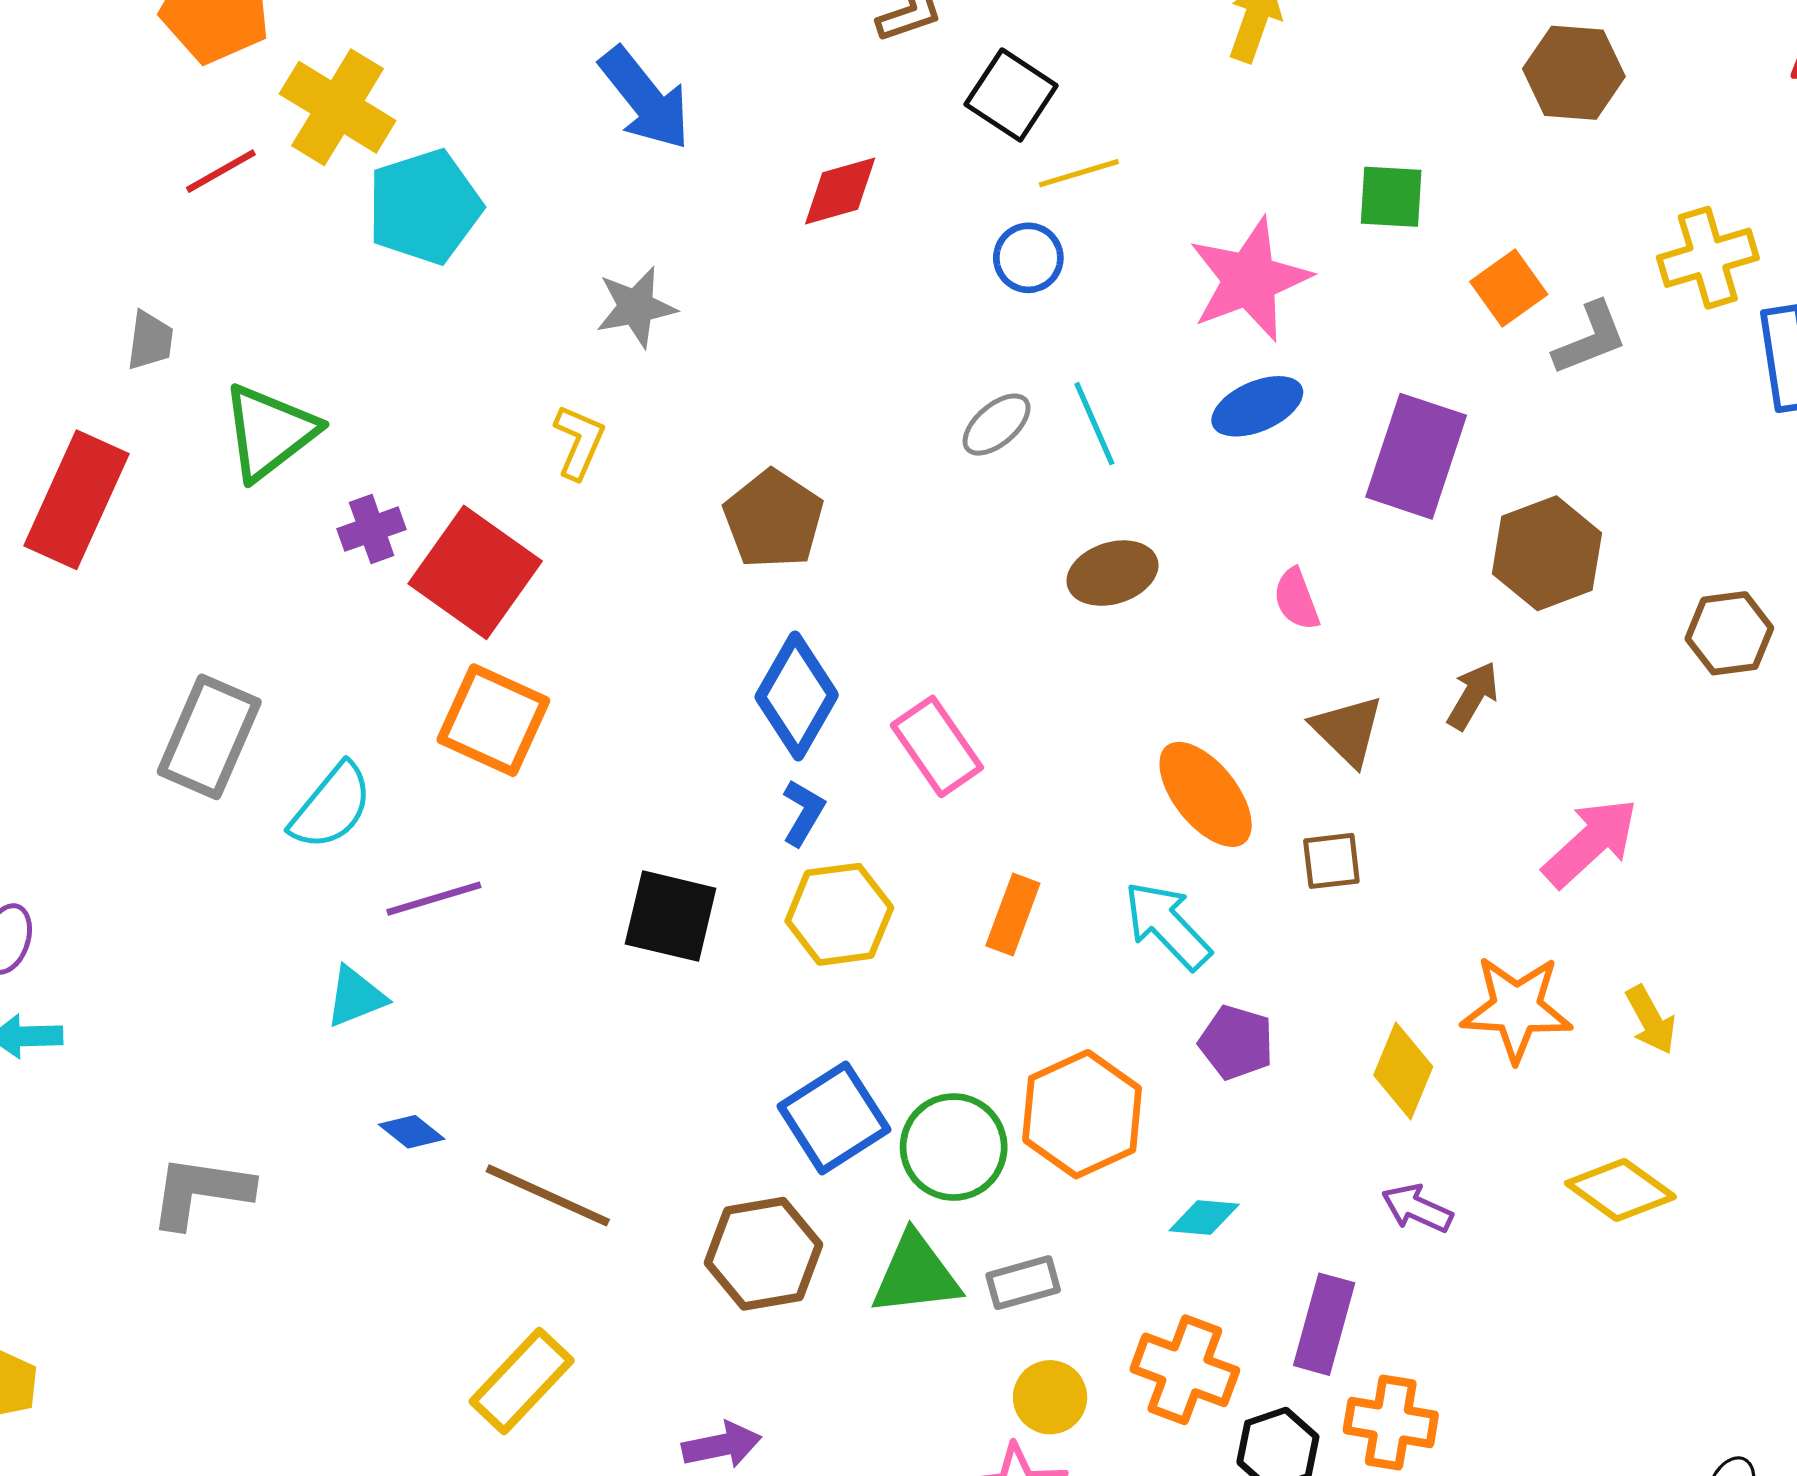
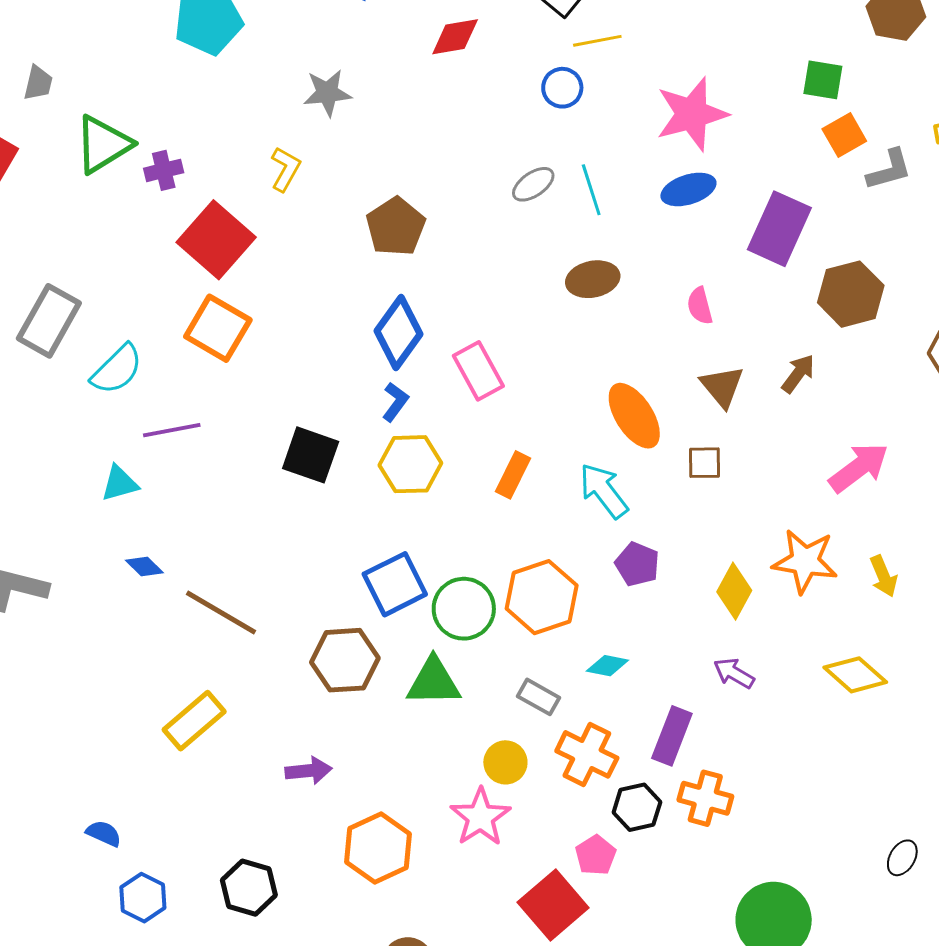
green square: (1391, 197) -> (823, 80), moved
purple cross: (372, 529) -> (164, 170), moved
gray rectangle: (1023, 1283) -> (539, 697), moved, turned 39

